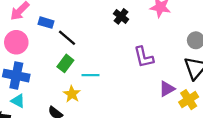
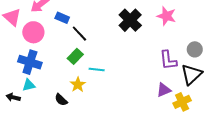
black cross: (121, 16) -> (130, 20), size x1.6
purple L-shape: (144, 57) -> (168, 60), moved
cyan triangle: (18, 101) -> (29, 85), turned -48

